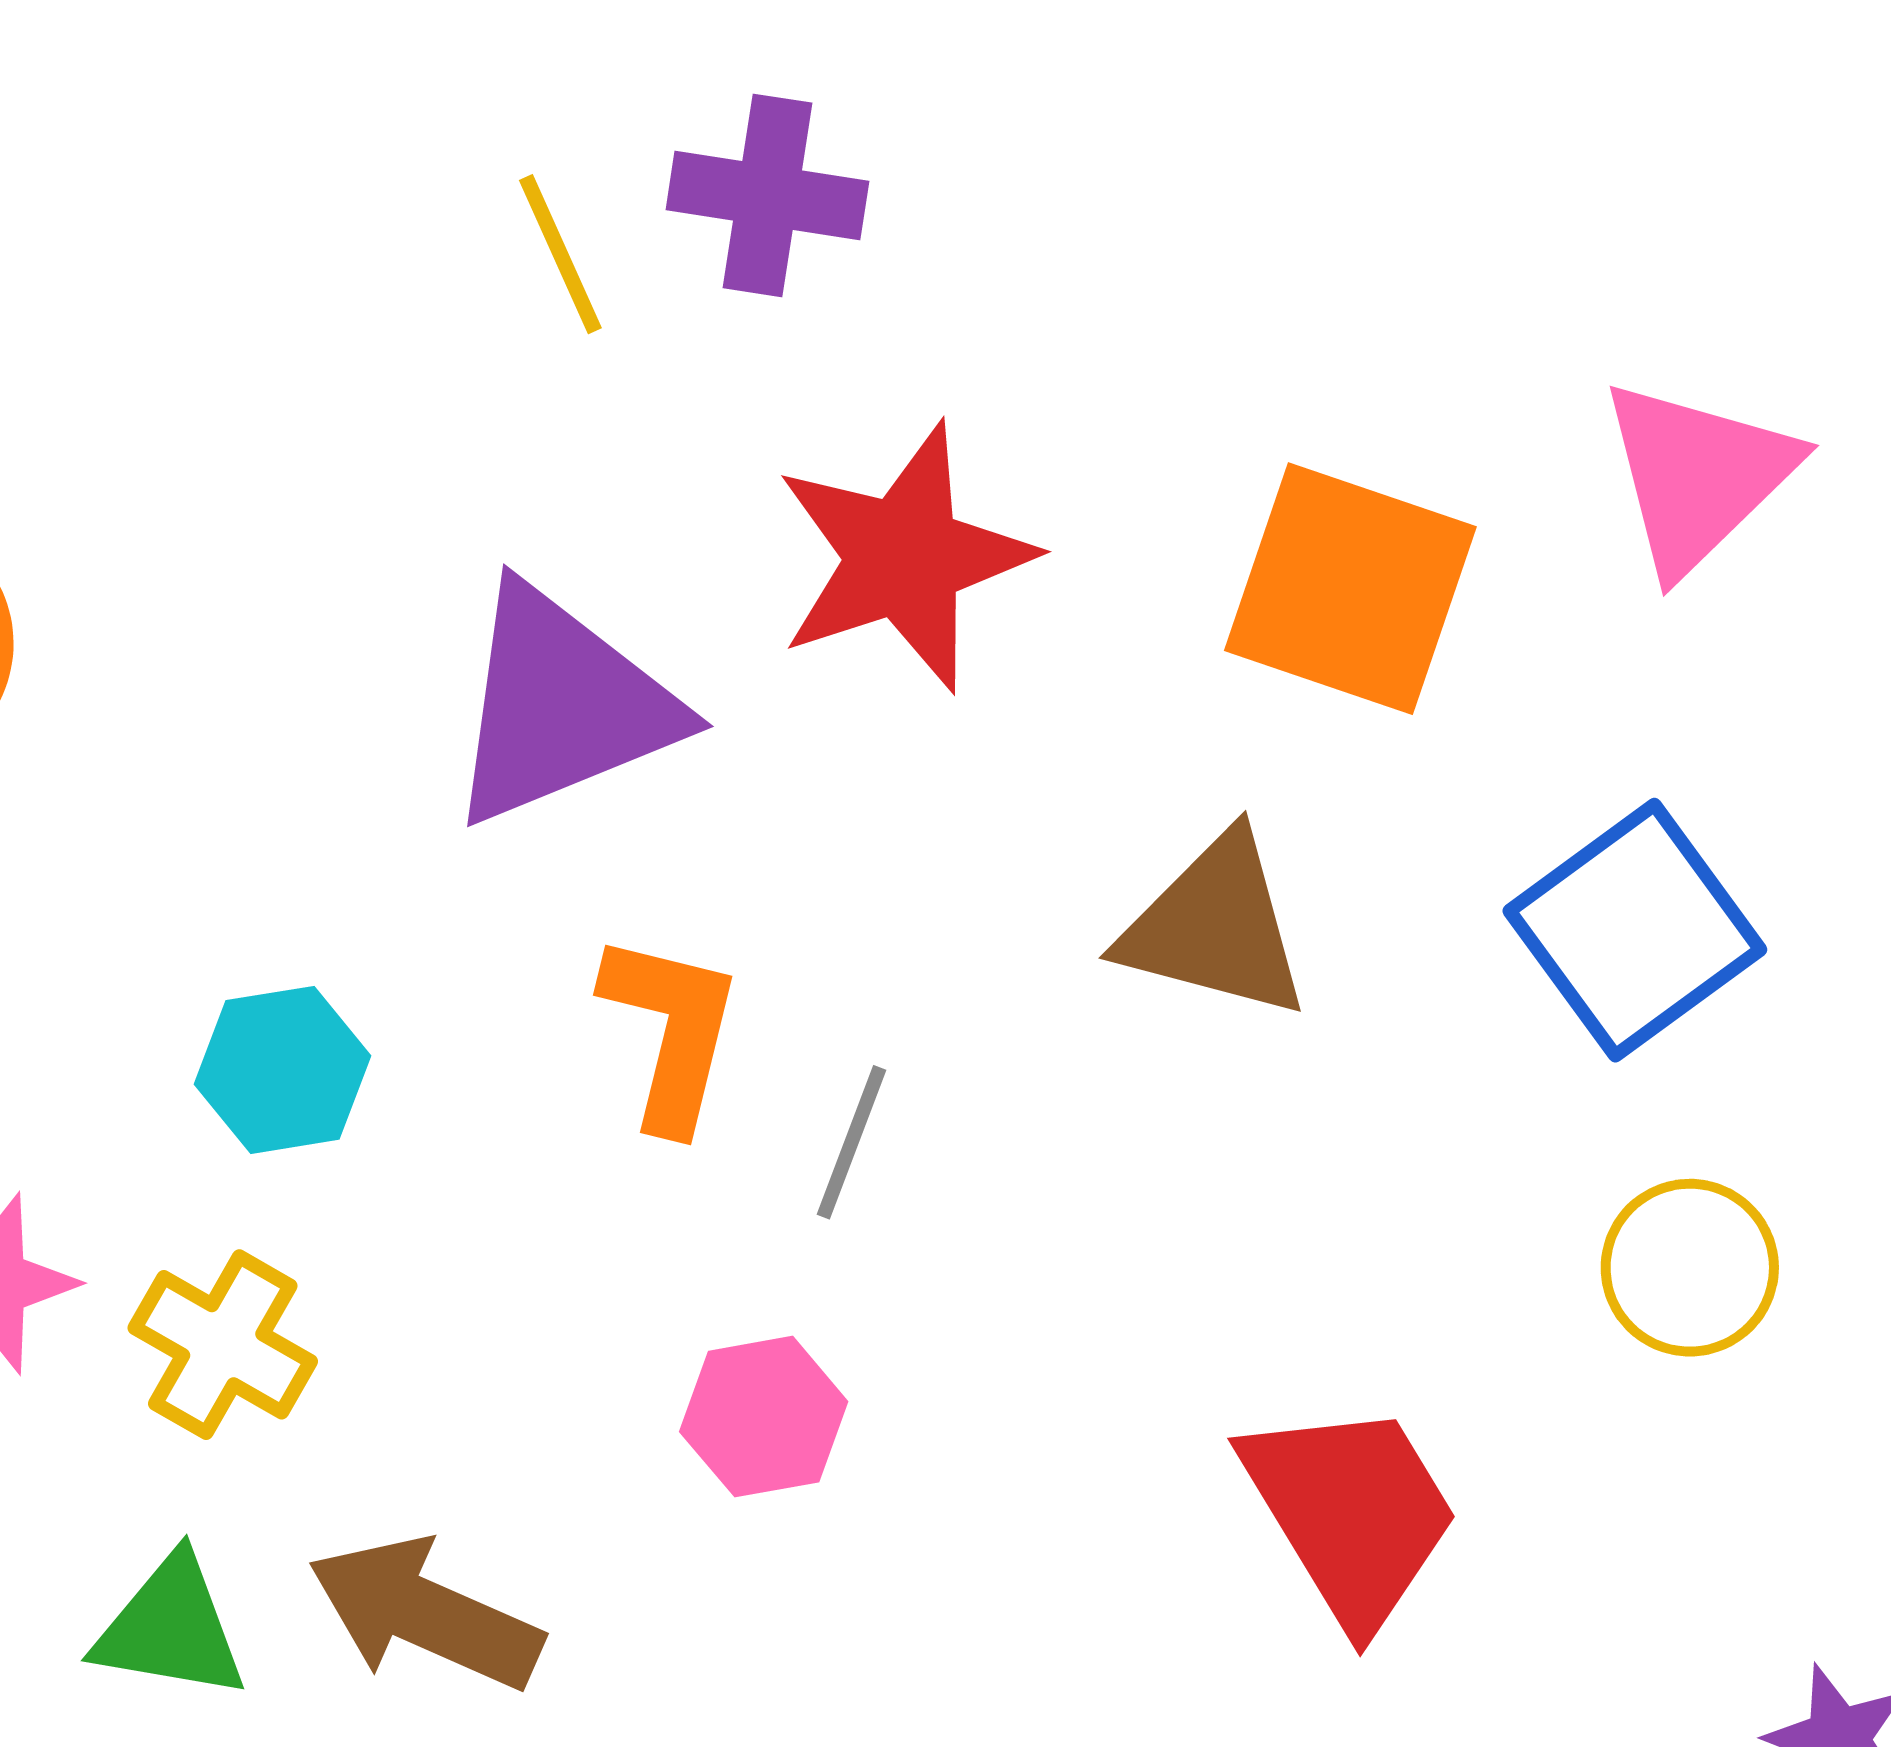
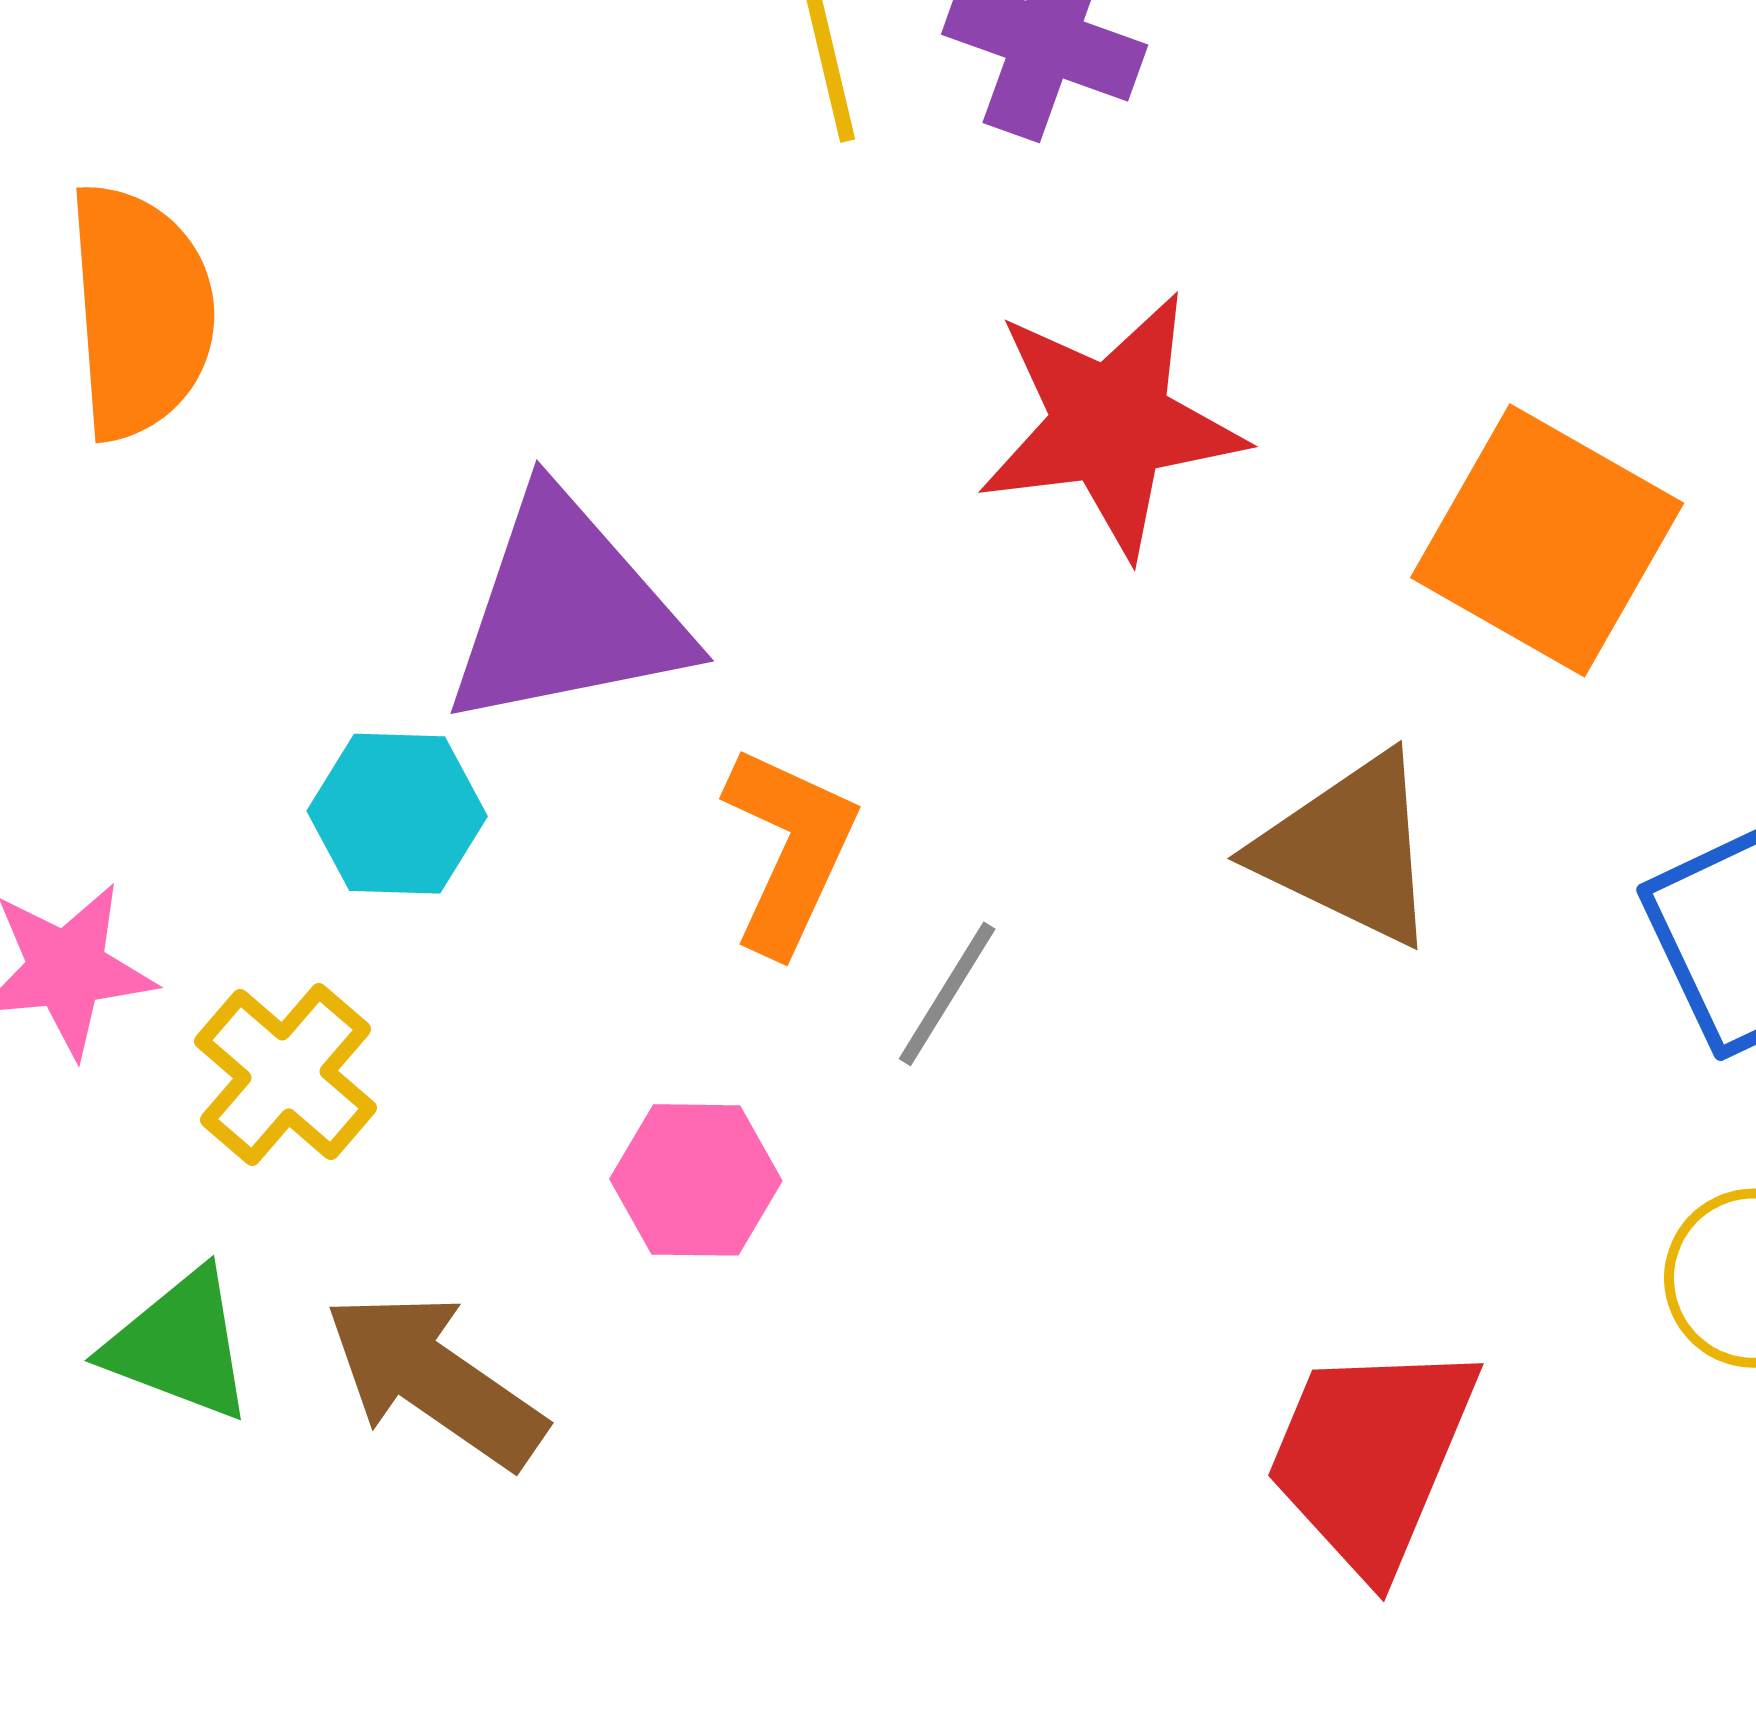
purple triangle: (562, 706) -> (567, 612), moved
pink hexagon: (764, 1417) -> (696, 1180), moved
red trapezoid: (1351, 1513) -> (1371, 1457), turned -137

